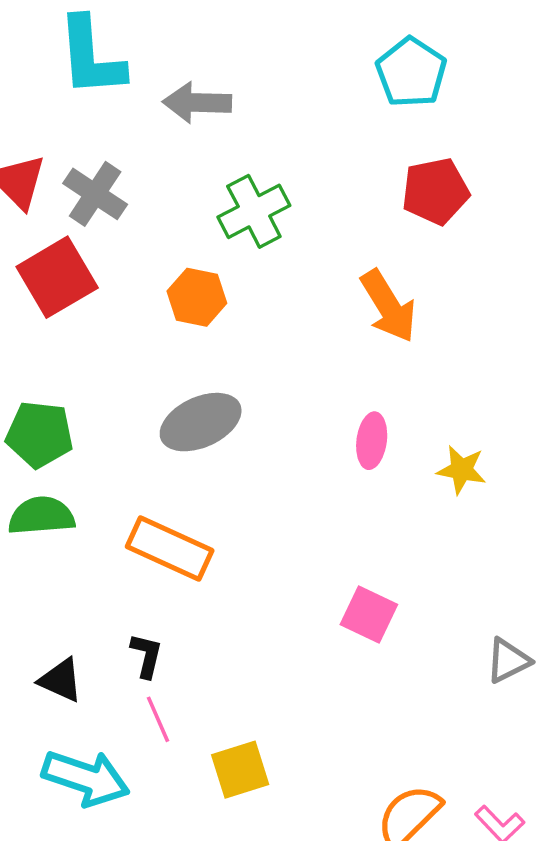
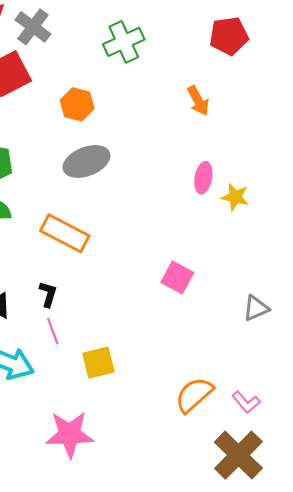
orange hexagon: (197, 297) -> (77, 104), moved
orange arrow: (388, 306) -> (198, 101), size x0.7
pink ellipse: (372, 441) -> (203, 178), moved

